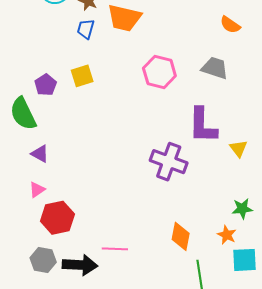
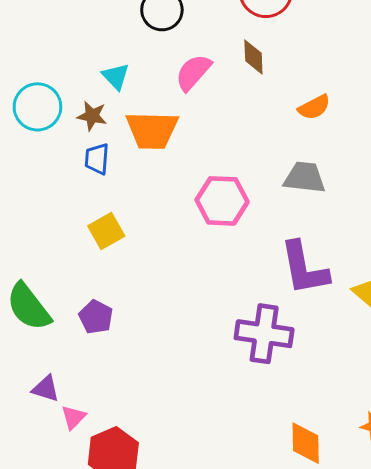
orange semicircle: (230, 25) -> (314, 107), turned -50
purple pentagon: (46, 85) -> (96, 317), moved
purple triangle: (40, 154) -> (46, 389), moved

